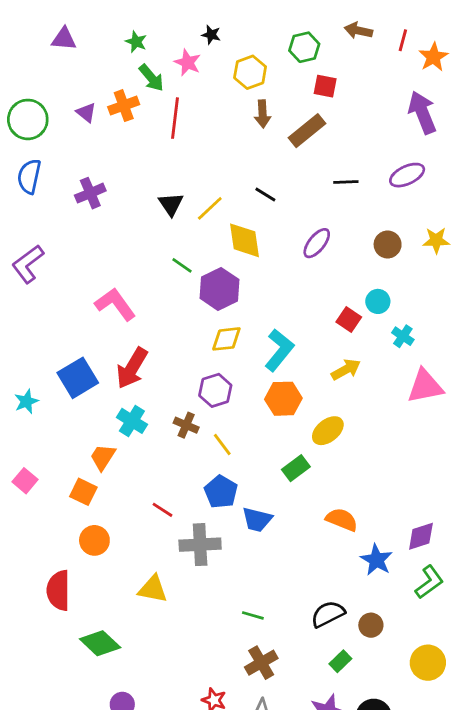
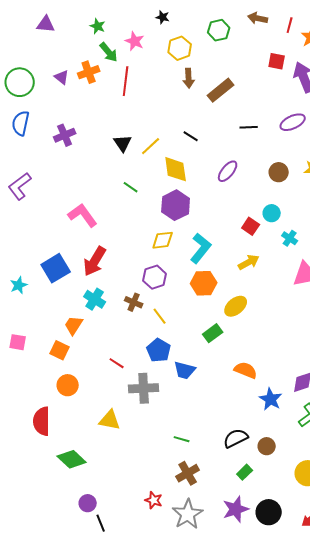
black star: (211, 35) -> (163, 17), moved
red square: (325, 86) -> (277, 61), moved
purple hexagon: (219, 289) -> (176, 205), moved
pink square: (25, 481) -> (18, 342), turned -30

